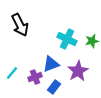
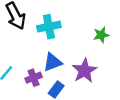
cyan cross: (67, 39) -> (49, 27), moved, turned -36

